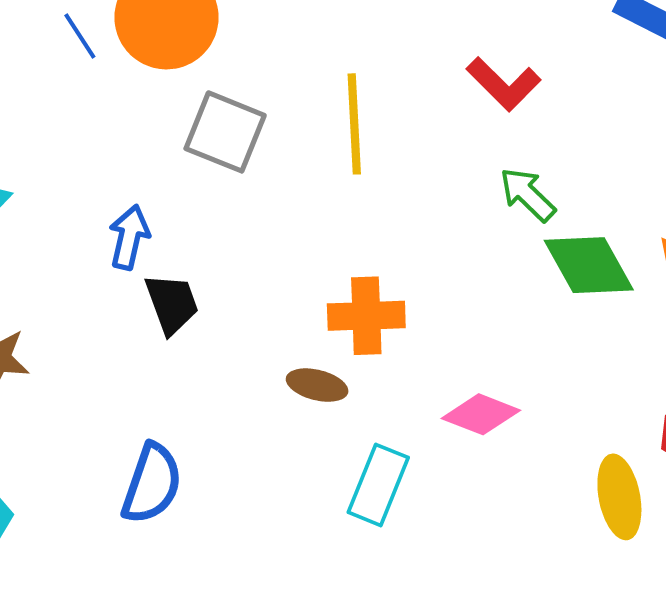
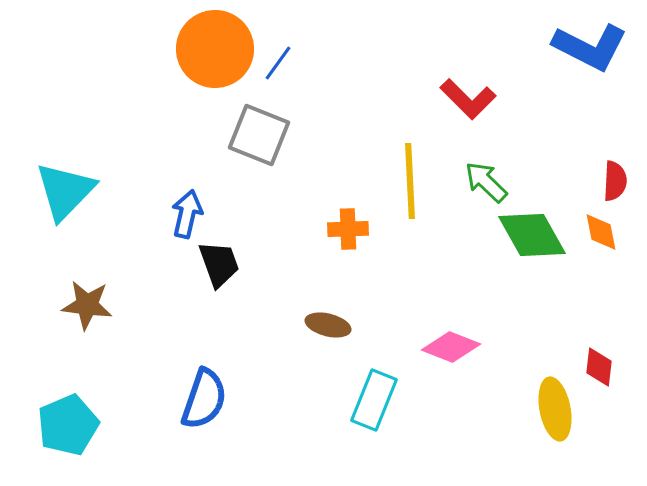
blue line: (80, 36) -> (278, 63), moved, turned 69
yellow line: (354, 124) -> (410, 181), moved
orange cross: (366, 316) -> (348, 229), moved, size x0.7

